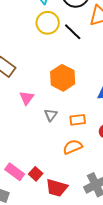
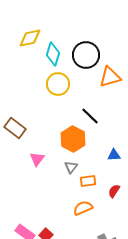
black line: (73, 32) -> (90, 116), moved
gray triangle: (51, 115) -> (71, 167), moved

